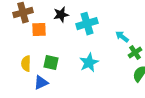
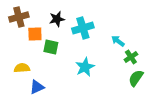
green square: (51, 63) -> (51, 47), moved
yellow semicircle: (26, 64) -> (22, 68), turned 84

